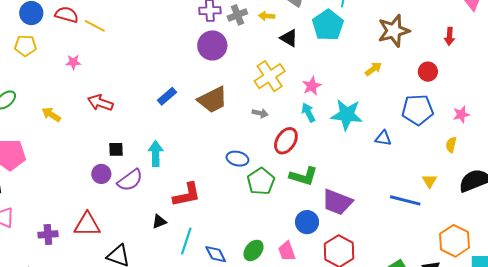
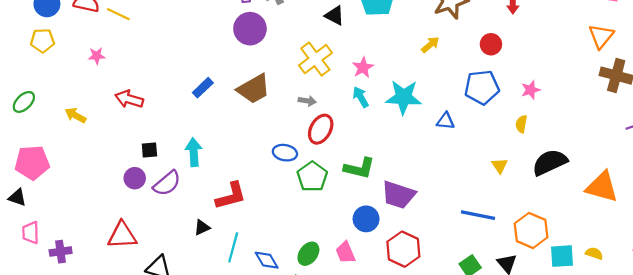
red ellipse: (286, 141) -> (321, 129), moved
blue line: (405, 200) -> (478, 215), moved
purple cross: (48, 234) -> (61, 252), moved

